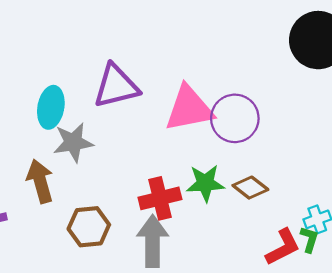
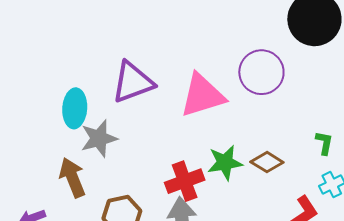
purple circle: (235, 118) -> (261, 72), moved
green L-shape: (309, 239) -> (324, 143), moved

